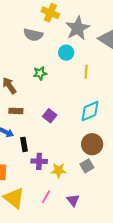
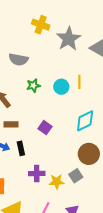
gray semicircle: (33, 35) -> (18, 59), moved
cyan circle: (66, 53) -> (61, 87), moved
black rectangle: (24, 144) -> (21, 148), moved
gray square: (87, 166) -> (76, 176), moved

